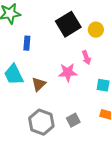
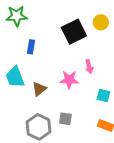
yellow circle: (96, 30) -> (101, 22), moved
gray square: (73, 120) -> (65, 119), moved, turned 32

